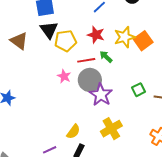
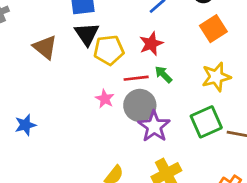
red star: (96, 35) -> (151, 44), turned 30
yellow star: (125, 37) -> (216, 77), moved
orange square: (143, 41) -> (213, 29), moved
green square: (139, 90) -> (206, 122), size x1.6

